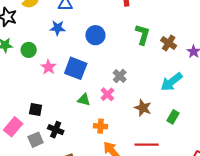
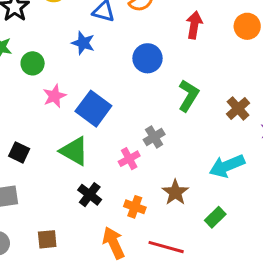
blue circle: (95, 35) -> (148, 58), moved
green L-shape: (143, 35) -> (188, 96), moved
green triangle: (84, 100) -> (74, 151), moved, size x1.5
orange cross: (101, 126) -> (135, 207), moved
black cross: (56, 130) -> (90, 195), moved

